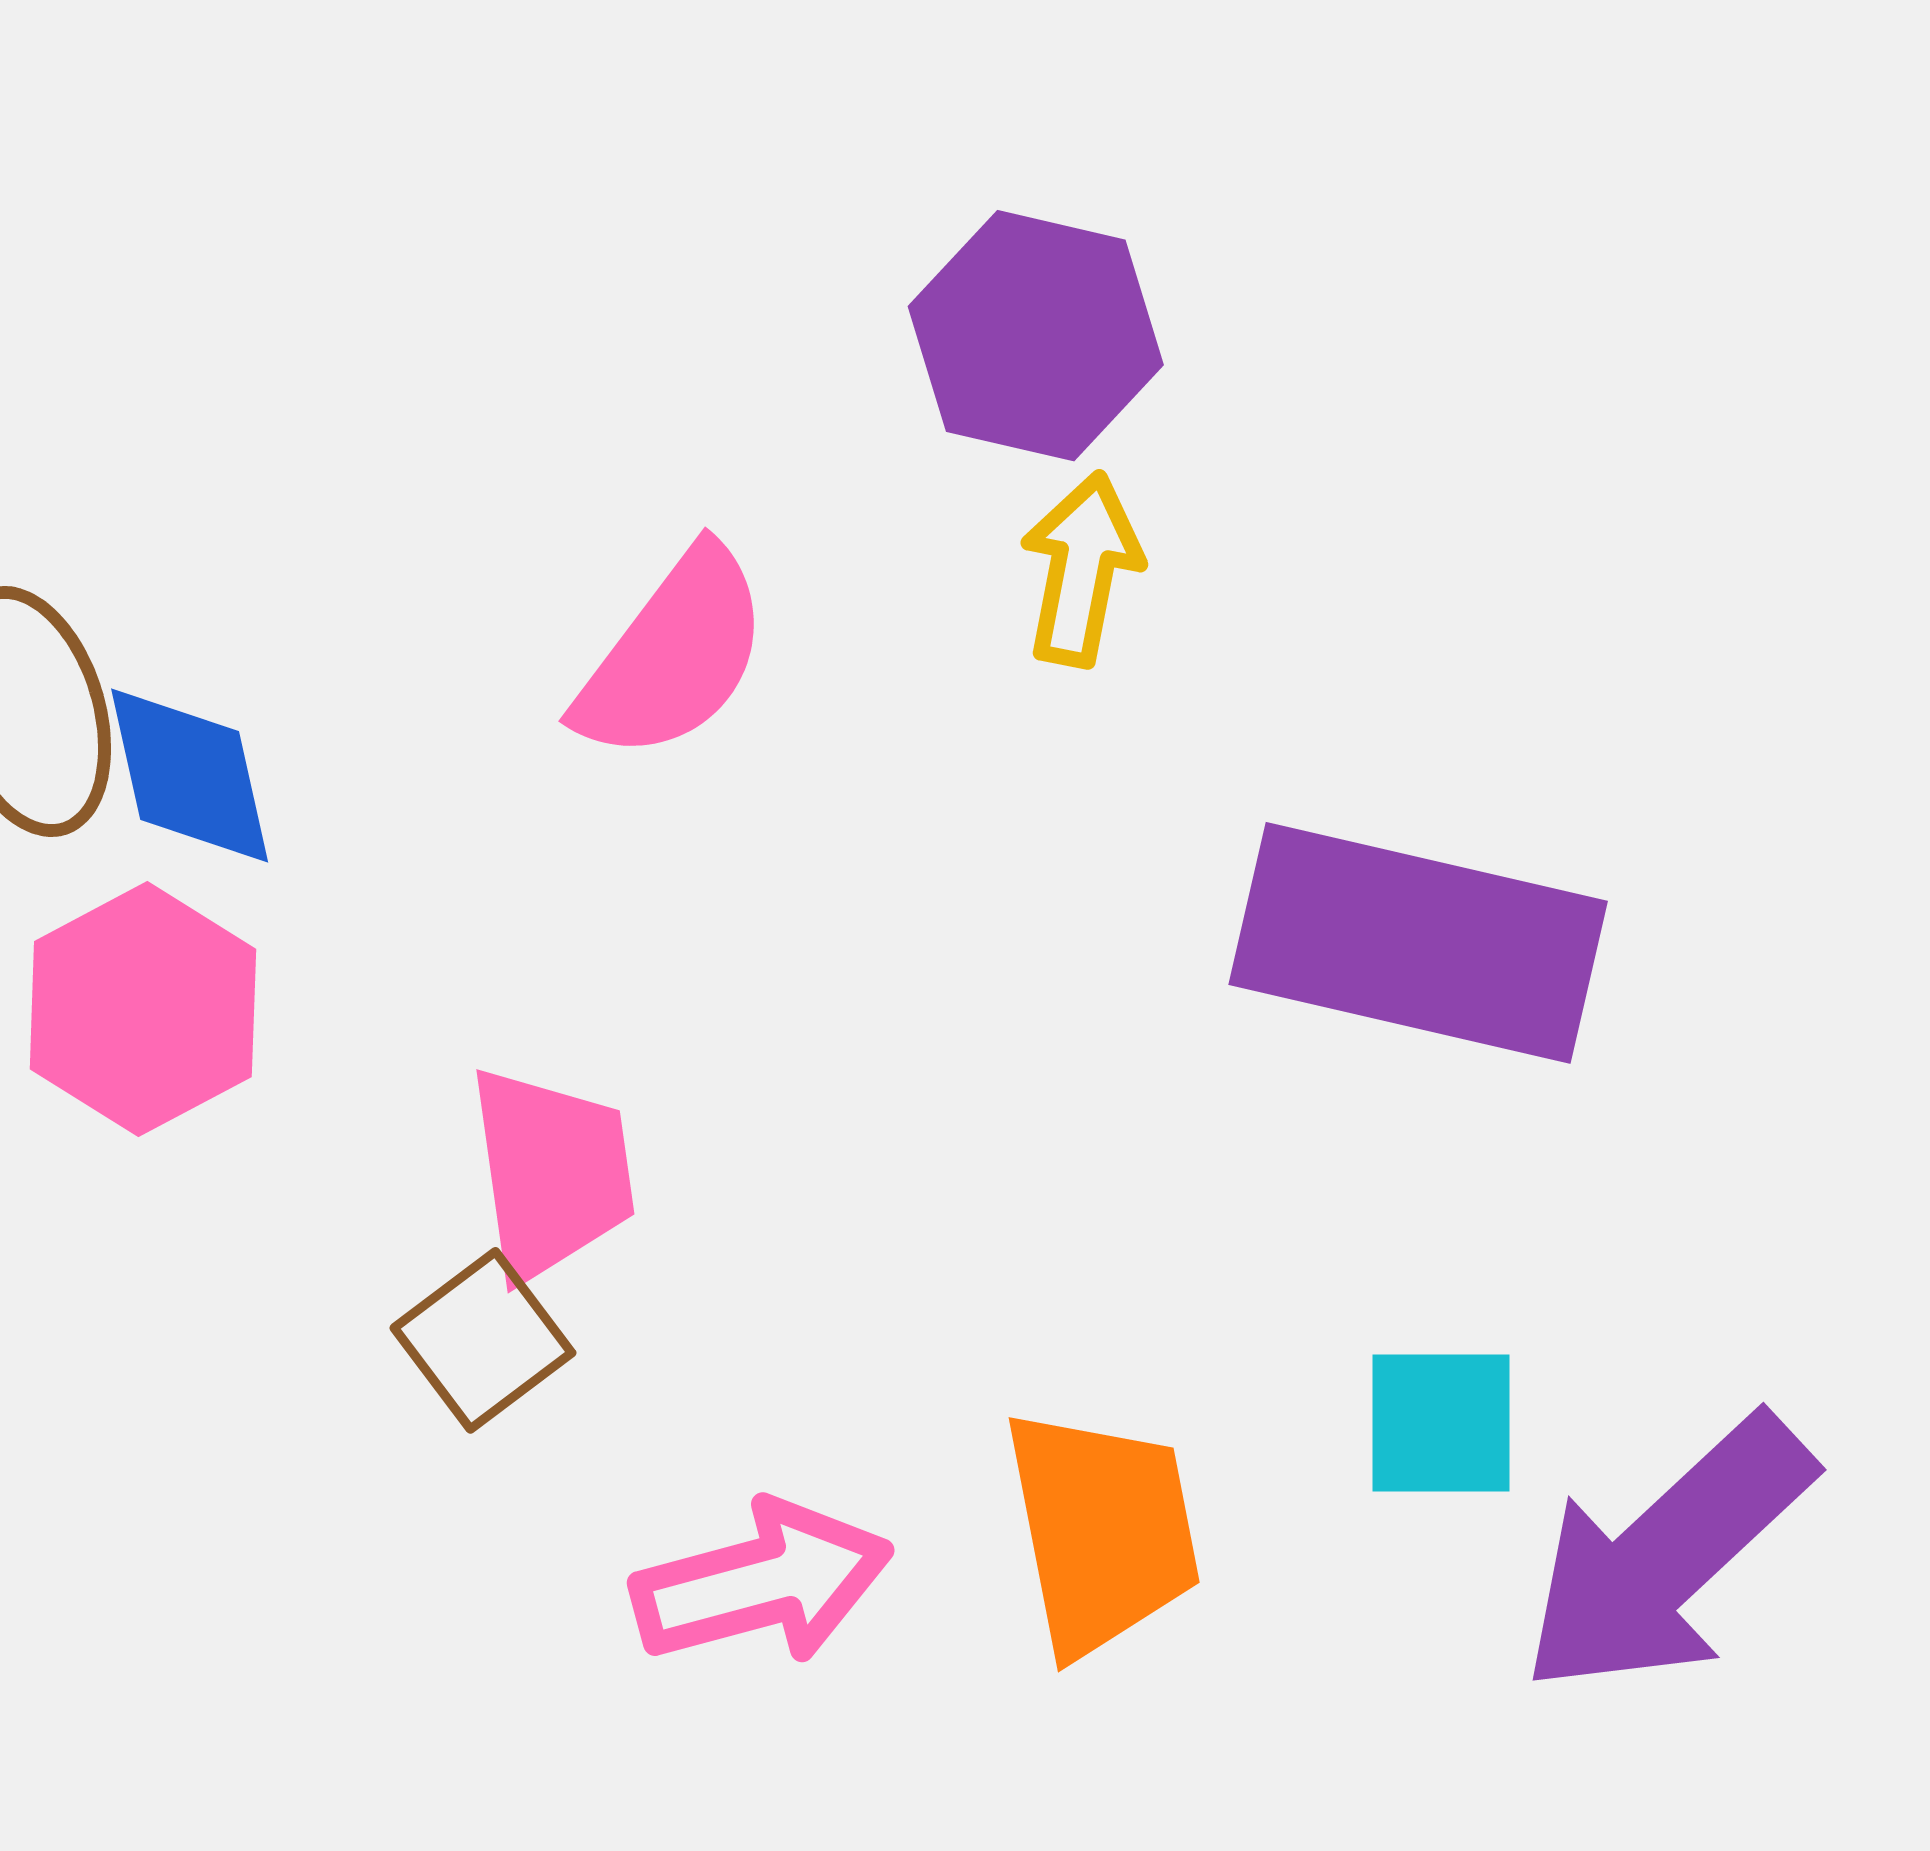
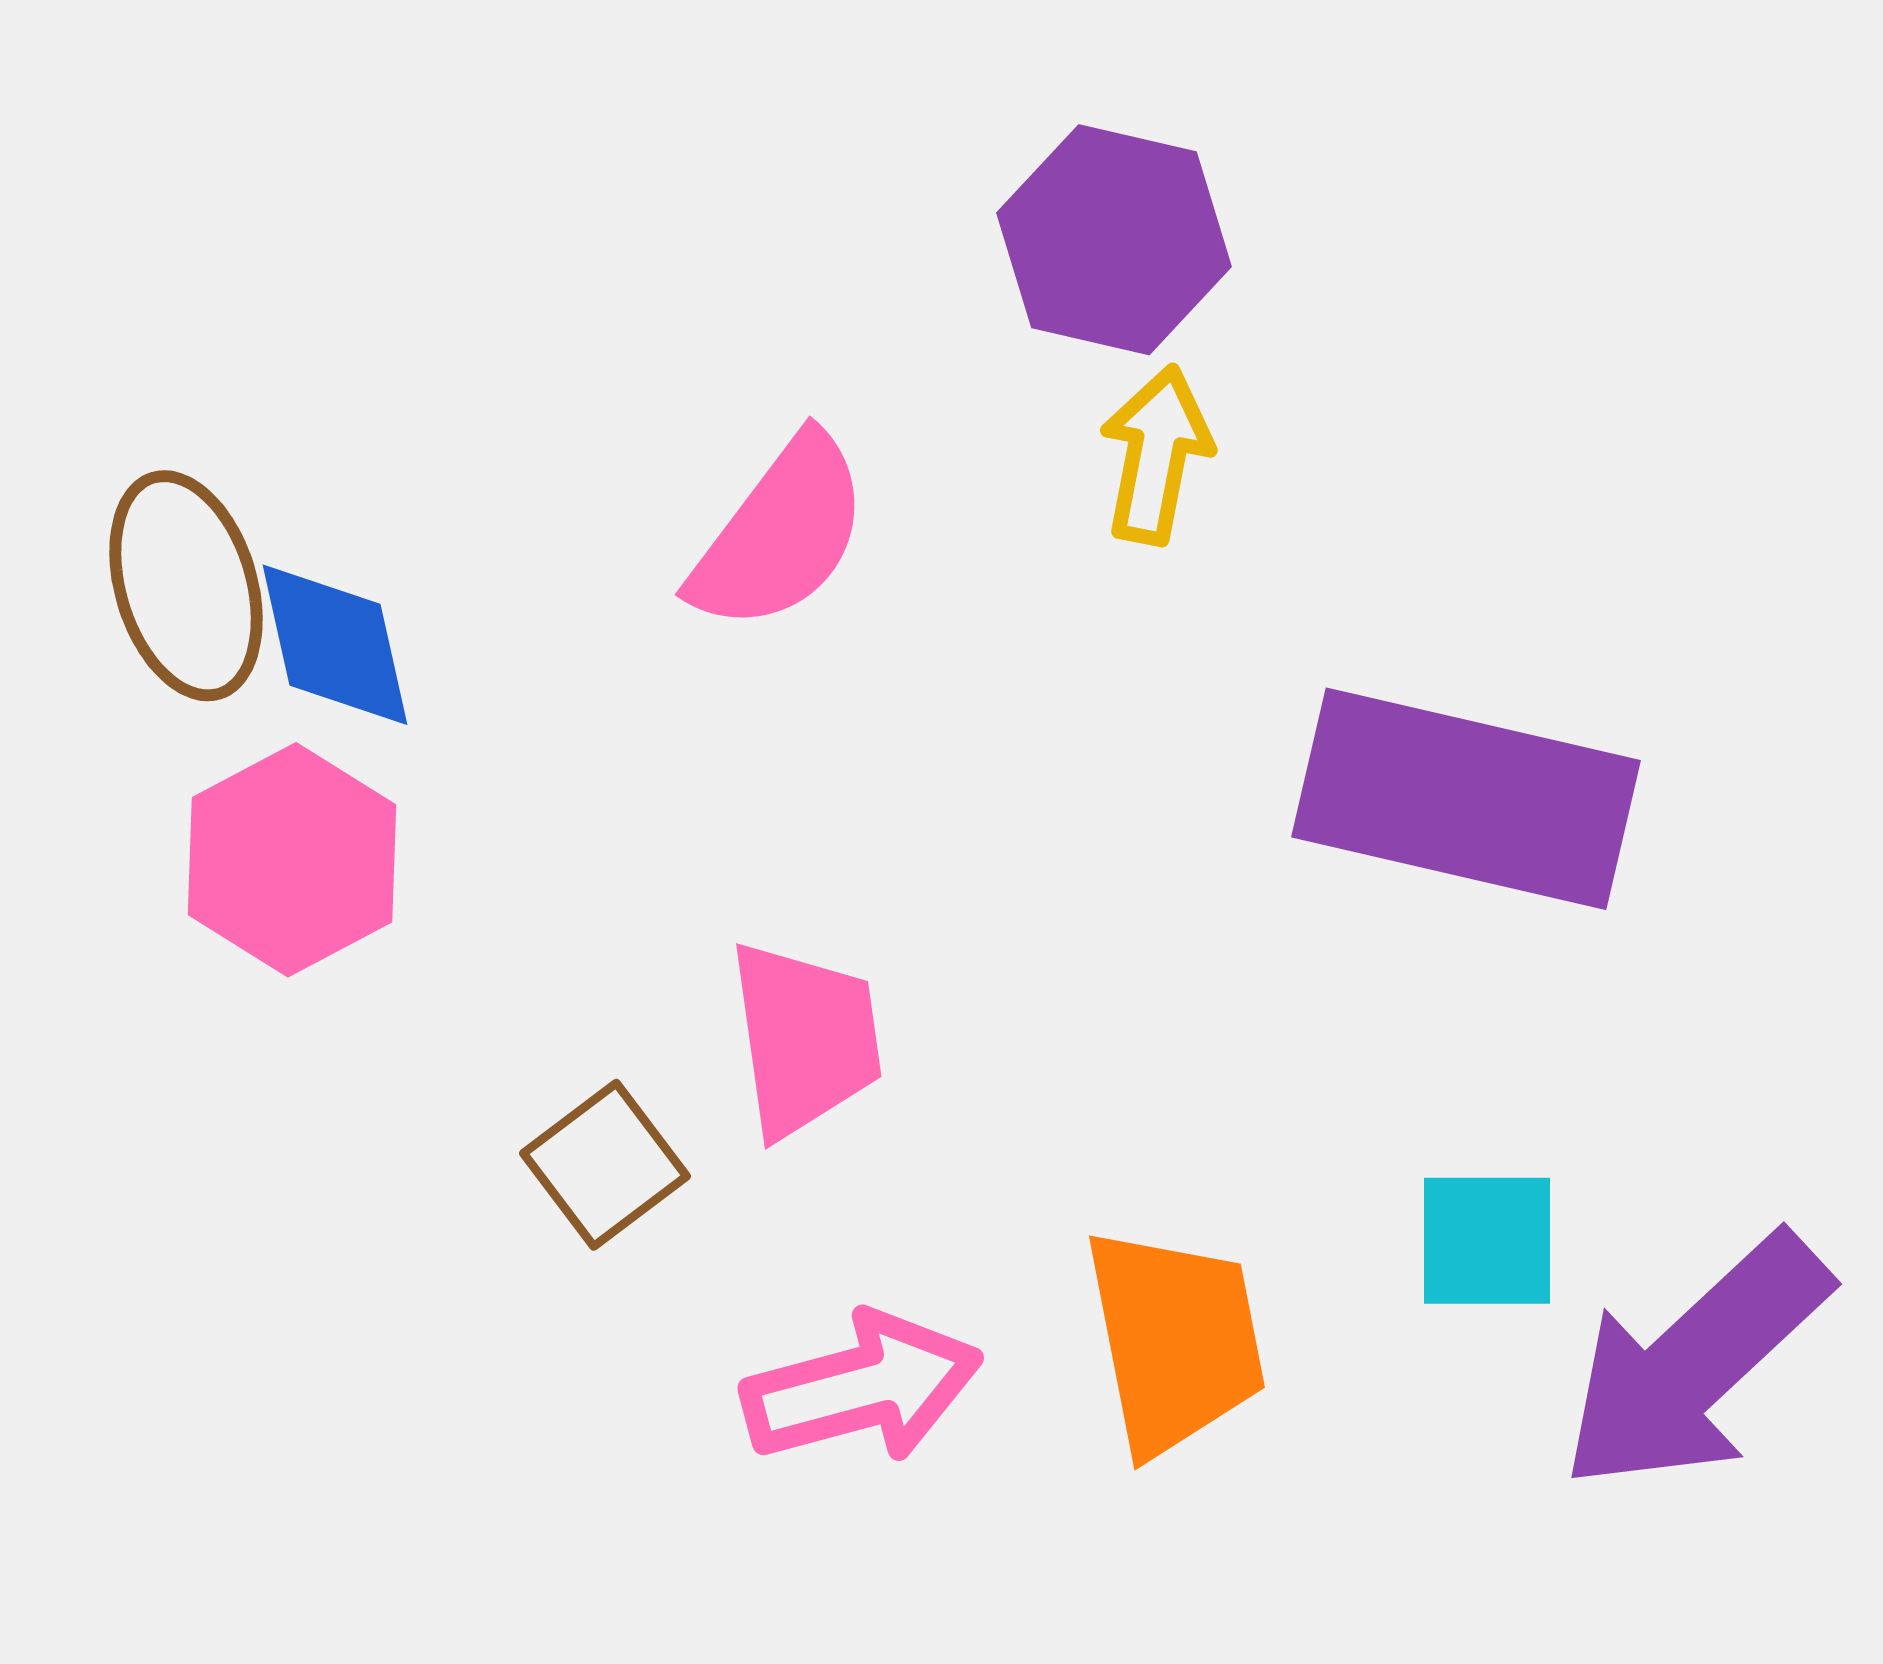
pink trapezoid: (551, 1173) -> (805, 1039), moved

